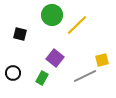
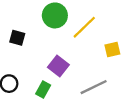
yellow square: (102, 60) -> (112, 50), moved

